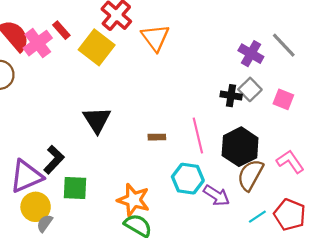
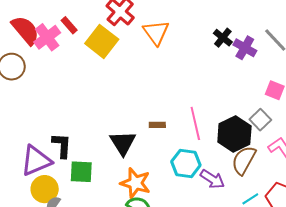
gray square: (250, 89) -> (260, 120), moved
black cross: (231, 96) -> (223, 38), moved, turned 30
black triangle: (97, 120) -> (123, 143), moved
black L-shape: (54, 160) -> (62, 145), turned -40

